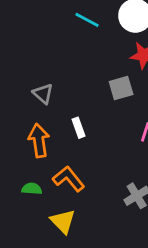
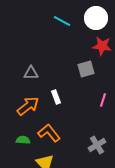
gray triangle: (43, 94) -> (31, 73), turned -42
orange arrow: (39, 140) -> (28, 106), turned 60

